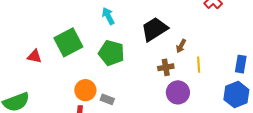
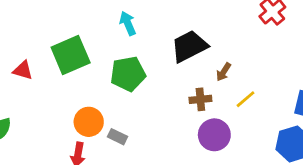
green pentagon: (111, 53) -> (128, 74), turned -30
yellow line: (199, 65) -> (246, 99), turned 49

